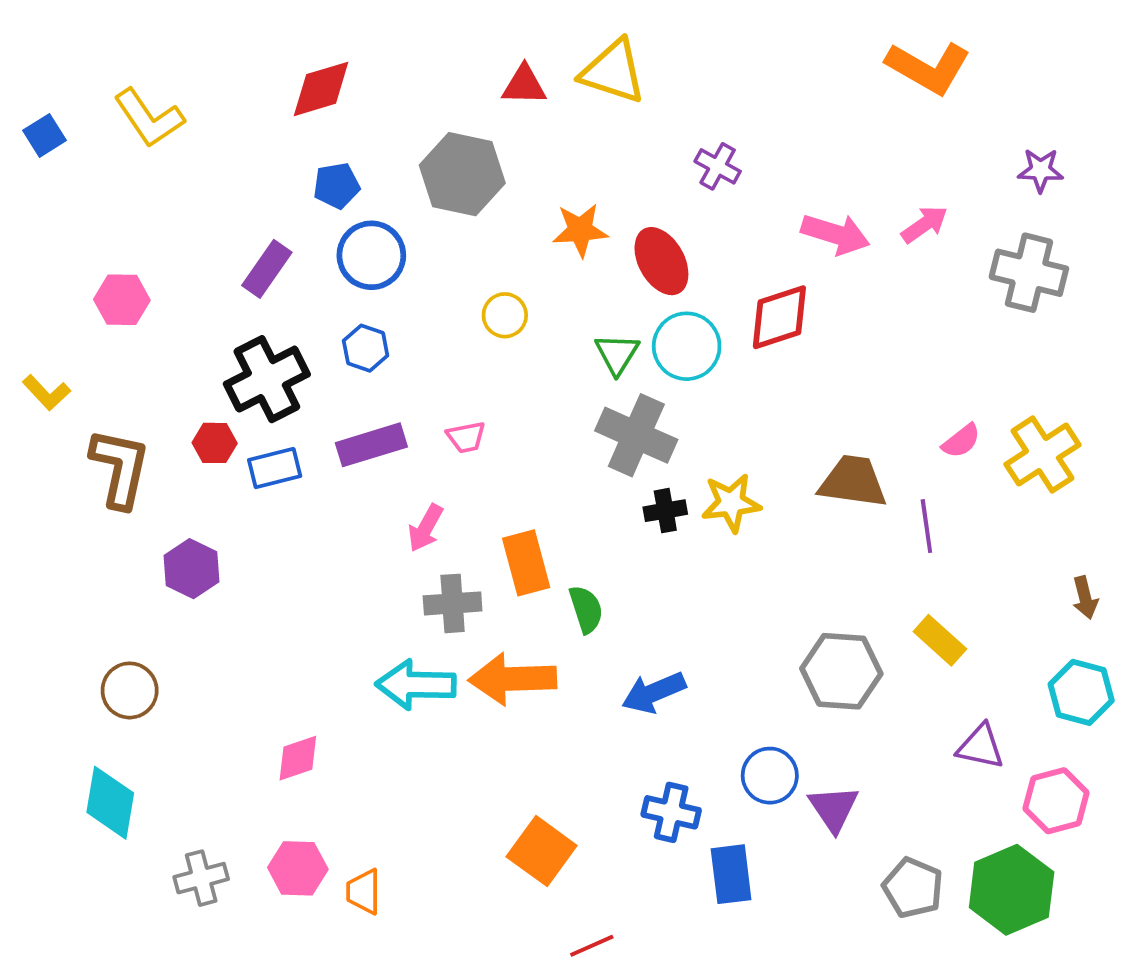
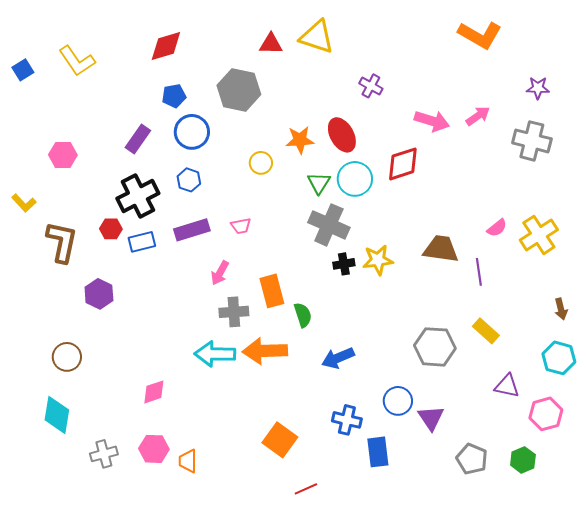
orange star: (580, 230) -> (300, 140), moved
green hexagon: (1012, 890) -> (523, 460), size x0.6

